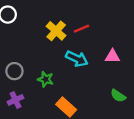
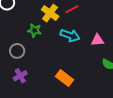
pink triangle: (113, 56) -> (98, 40), moved
green star: (46, 79) -> (34, 30), moved

